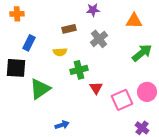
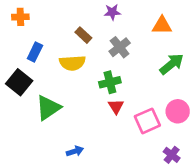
brown rectangle: (69, 29) -> (83, 35), turned 56
yellow semicircle: (60, 52) -> (72, 63), size x1.5
black square: (16, 68) -> (19, 82), turned 35
green cross: (79, 70) -> (110, 82), moved

